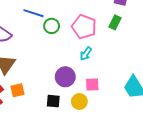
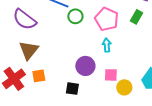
cyan arrow: (86, 54) -> (107, 45), turned 136
yellow circle: (79, 101) -> (124, 87), moved

